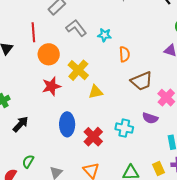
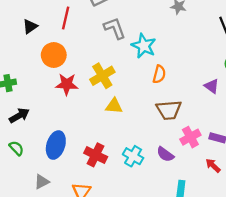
cyan star: (104, 35) -> (144, 46), size x1.5
orange circle: (49, 54) -> (54, 55), moved
blue ellipse: (67, 124) -> (56, 145), moved
red cross: (93, 137) -> (96, 155), turned -36
green semicircle: (28, 161) -> (16, 148), moved, turned 88

